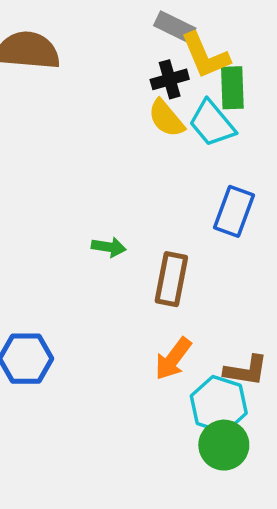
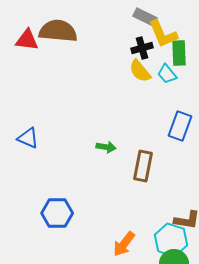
cyan trapezoid: (212, 123) -> (167, 74), size x0.7
orange arrow: (173, 359) -> (124, 244), moved

